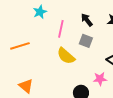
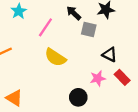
pink line: (61, 29) -> (45, 27), turned 30
gray square: (86, 41) -> (89, 30), moved

